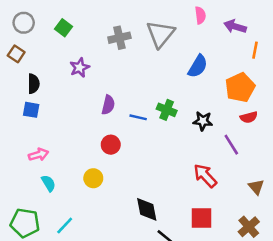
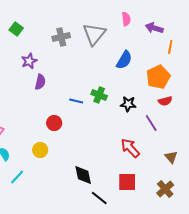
purple semicircle: (108, 105) -> (40, 82), moved
cyan line: (65, 225) -> (17, 177), moved

